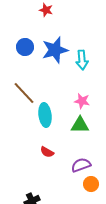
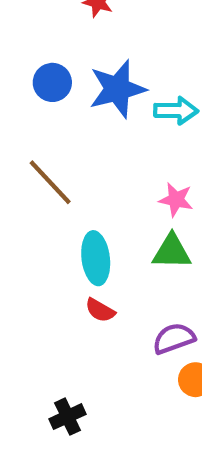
cyan arrow: (82, 60) -> (176, 111), turned -84
cyan ellipse: (45, 115) -> (96, 258), moved

